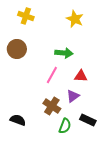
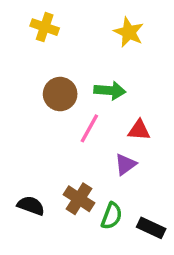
brown circle: (17, 49) -> (60, 94), moved
brown cross: (52, 106) -> (79, 199), moved
black rectangle: (88, 120) -> (151, 228), moved

